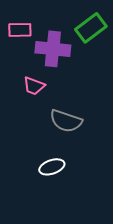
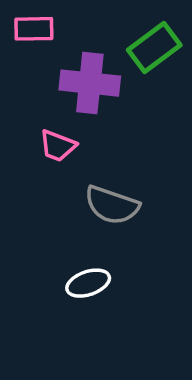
pink rectangle: (20, 30) -> (34, 29), moved

